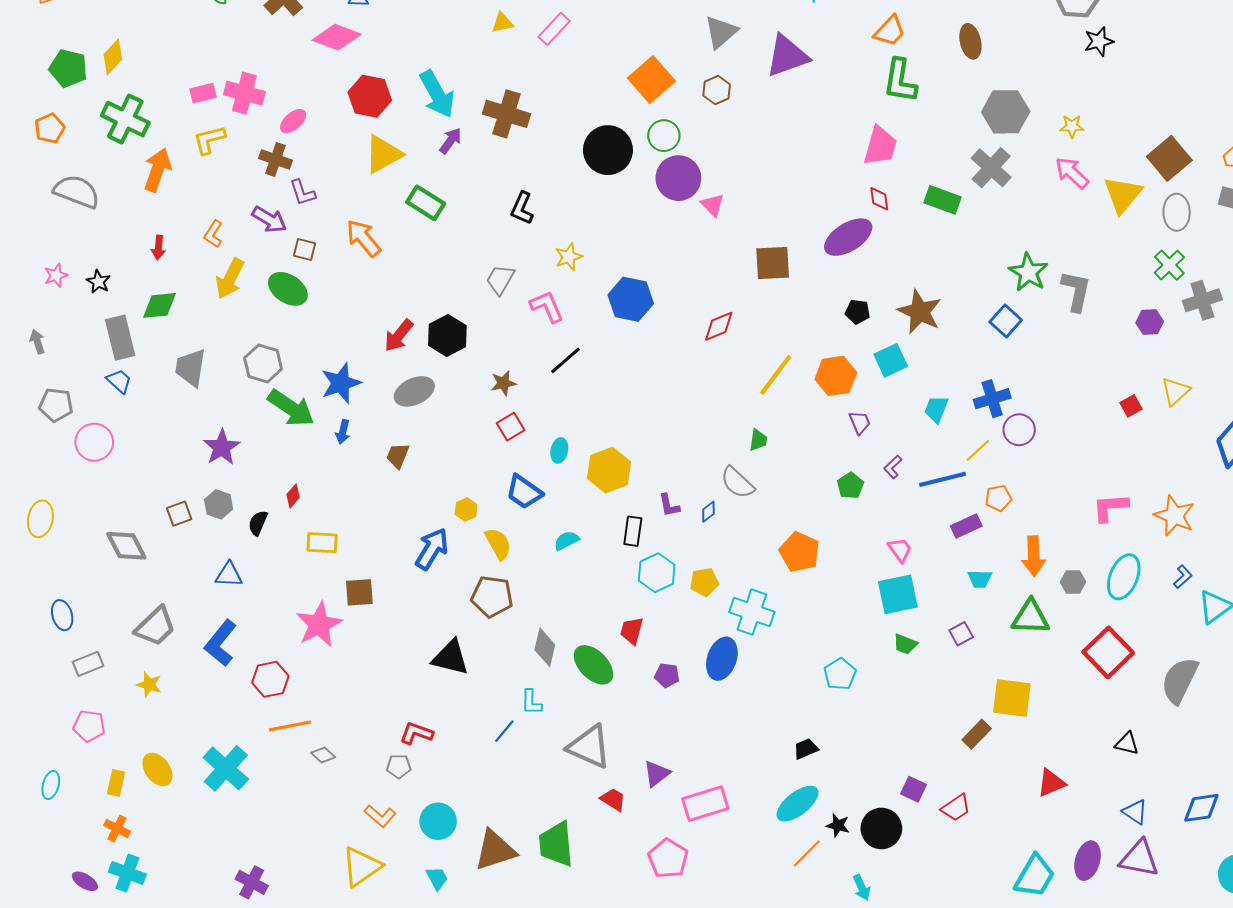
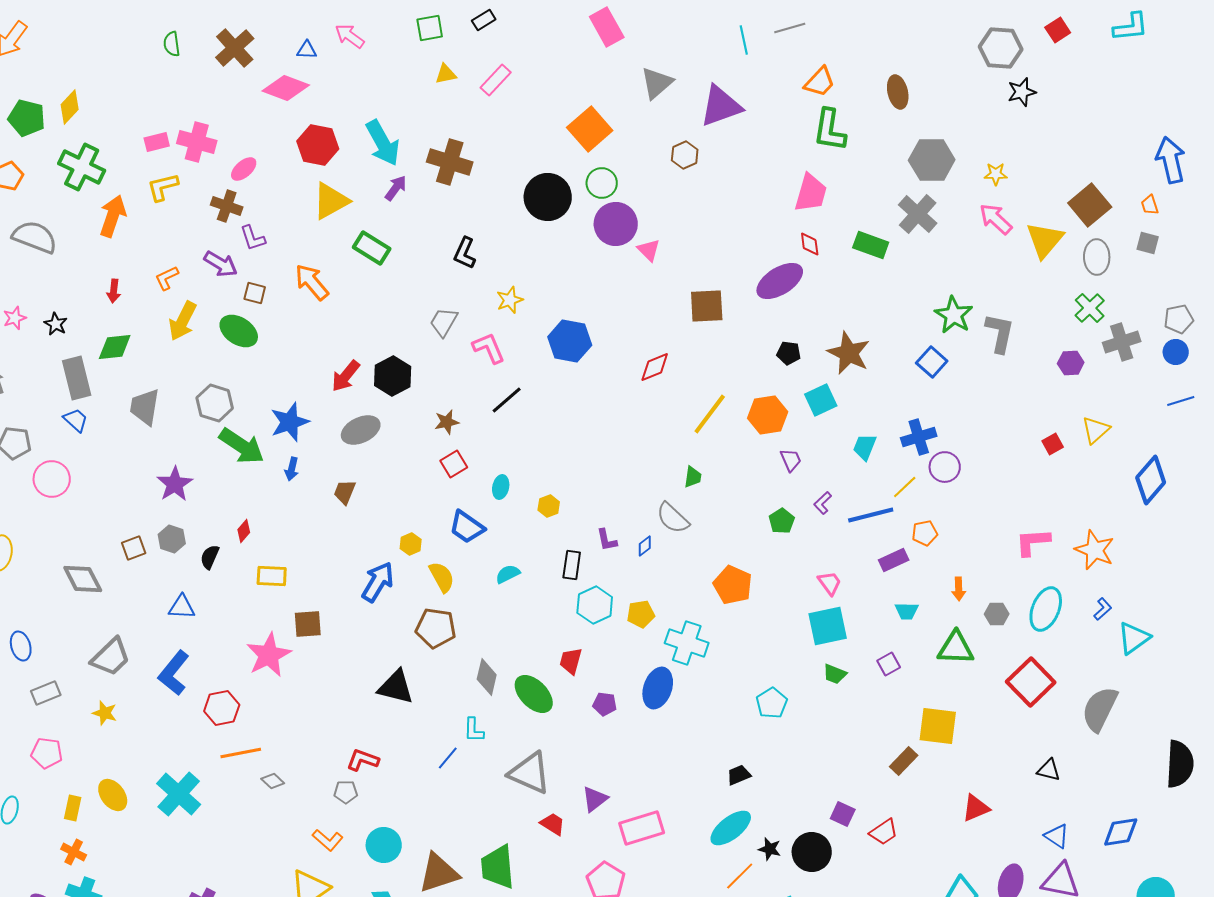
brown hexagon: (717, 90) -> (685, 155), moved
orange L-shape: (213, 234) -> (167, 278), turned 32
yellow hexagon: (609, 470) -> (549, 506), size x0.5
orange arrow: (1034, 556) -> (959, 589), size x0.6

